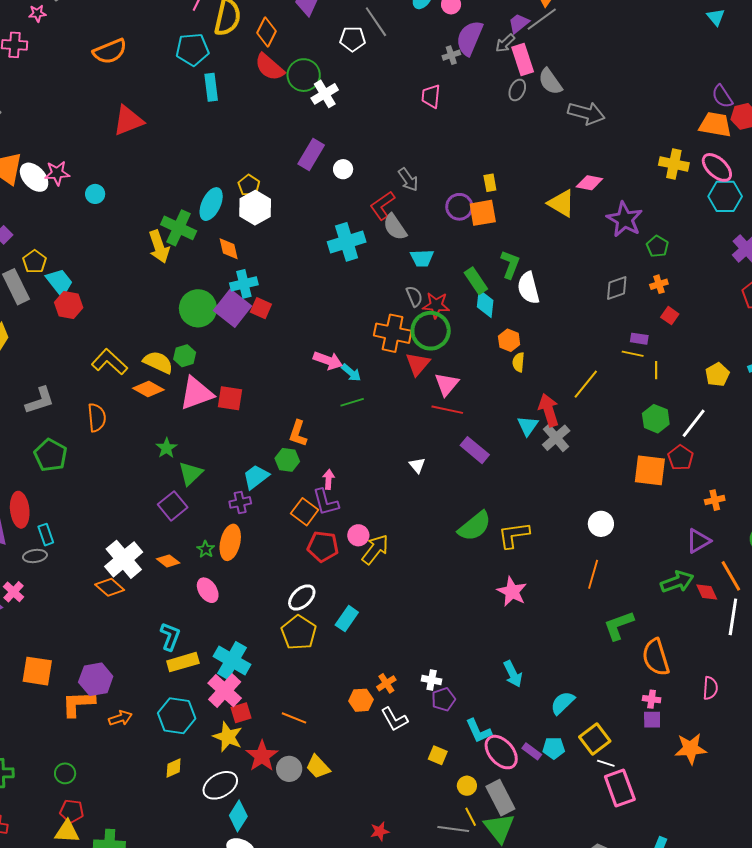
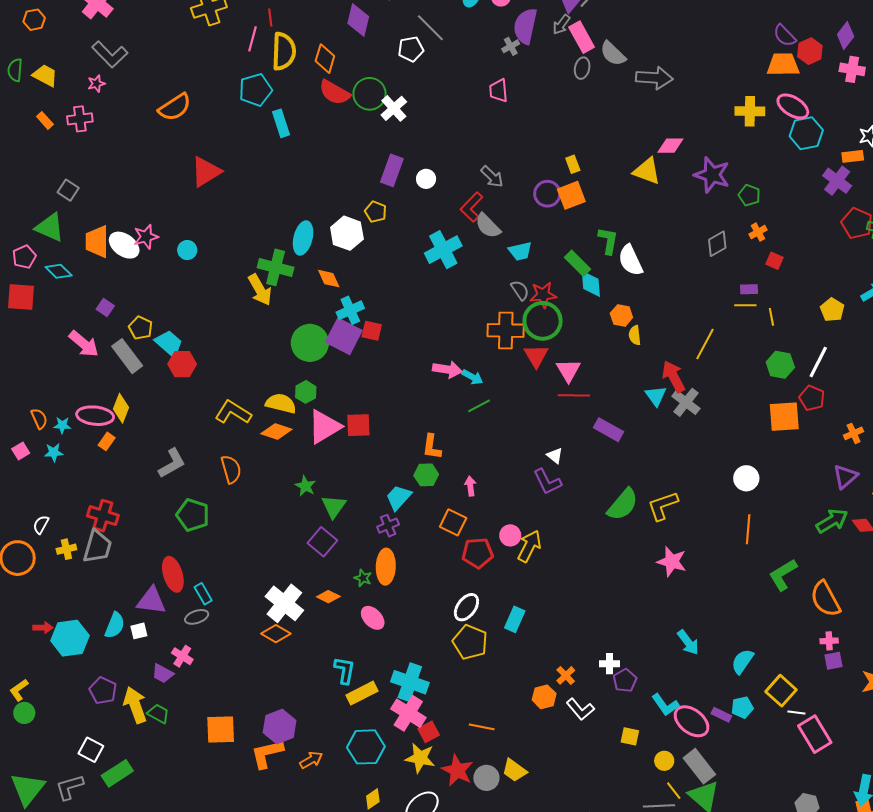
yellow pentagon: (249, 185) -> (376, 212), moved
purple L-shape: (326, 502) -> (547, 482), moved

